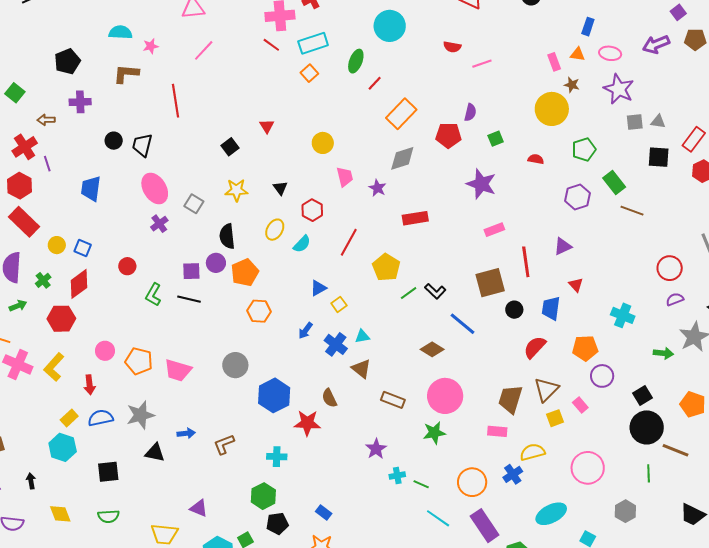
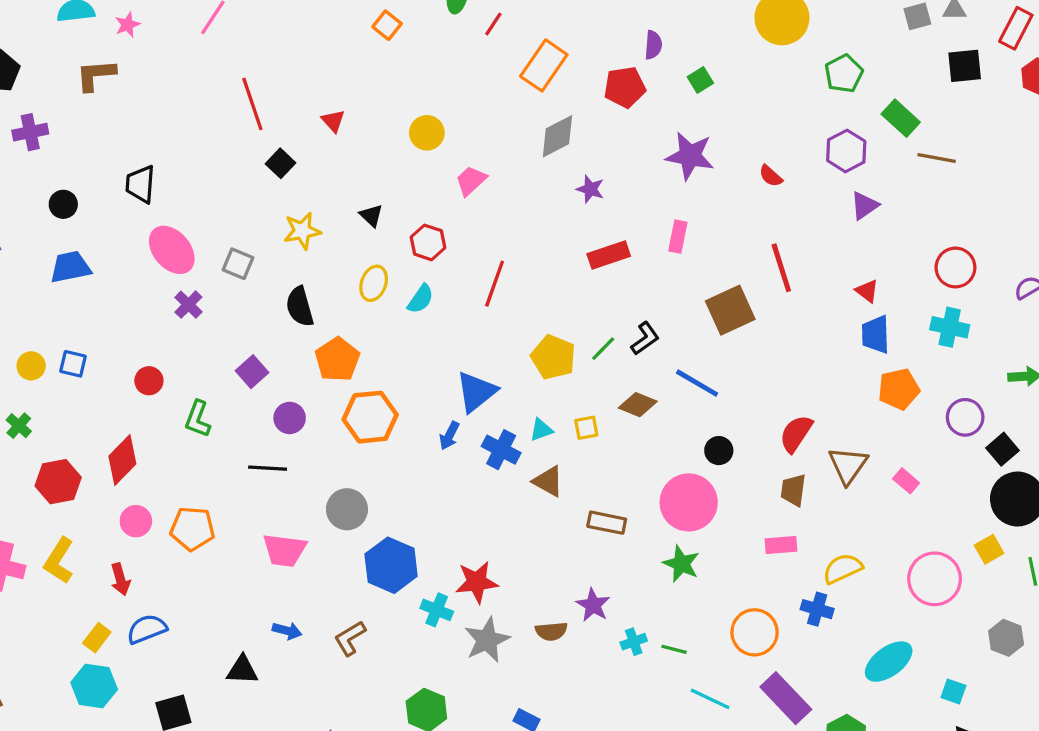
red line: (176, 101) -> (252, 104), moved
black circle: (114, 141) -> (63, 204), moved
red semicircle: (536, 159) -> (771, 176), moved, turned -140
pink trapezoid: (345, 177) -> (471, 181), turned -110
purple star: (377, 188) -> (590, 189), moved
blue trapezoid: (91, 189) -> (70, 267), turned 80
red rectangle: (415, 218) -> (609, 255), moved
pink rectangle: (494, 230) -> (678, 237), moved, turned -48
purple triangle: (563, 246) -> (865, 206), moved
purple circle: (216, 263) -> (290, 418), moved
yellow pentagon: (386, 267) -> (553, 357), moved
red circle: (670, 268) -> (955, 267), moved
purple square: (191, 271) -> (252, 372), turned -30
red diamond: (79, 284) -> (122, 460), moved
blue triangle: (318, 288) -> (476, 392), moved, size x1.6
black L-shape: (435, 291) -> (645, 338), turned -70
black line: (189, 299) -> (268, 468), moved
yellow square: (339, 304) -> (586, 428), moved, turned 35
blue trapezoid: (551, 308) -> (876, 334), moved
black circle: (514, 310) -> (719, 451), moved
orange hexagon: (259, 311) -> (370, 417), size x1.4
red semicircle: (535, 347) -> (796, 434), moved
brown diamond: (432, 349) -> (638, 405), moved
pink trapezoid: (178, 370) -> (285, 550), moved
purple circle: (602, 376) -> (965, 417), moved
blue hexagon: (274, 395) -> (391, 565), moved
brown semicircle: (329, 398) -> (551, 631), moved, turned -60
brown trapezoid: (510, 399) -> (793, 490), size x0.7
gray star: (140, 415) -> (487, 640), moved
yellow square: (555, 418) -> (989, 549), moved
blue arrow: (186, 433) -> (287, 631), turned 30
green star: (434, 433) -> (681, 564), turned -30
cyan cross: (277, 457) -> (437, 610), moved, turned 30
blue cross: (513, 474) -> (817, 609), turned -30

